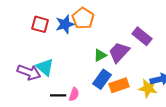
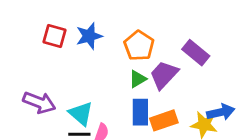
orange pentagon: (83, 18) -> (139, 46), moved
cyan triangle: (45, 67) -> (81, 114), moved
blue rectangle: (102, 79) -> (140, 112), turned -36

